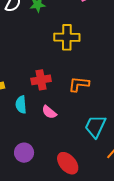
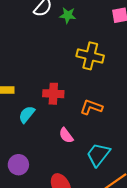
cyan semicircle: (21, 105) -> (27, 114), turned 30
pink semicircle: (49, 112) -> (66, 135), moved

